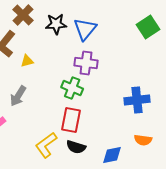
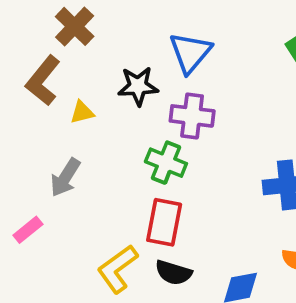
black star: (56, 24) -> (138, 86), moved

